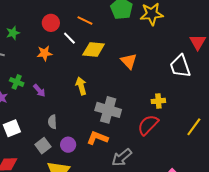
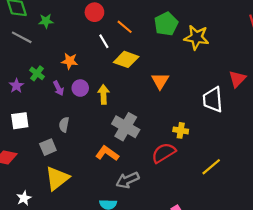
red circle: (51, 23) -> (94, 12), moved
orange star: (45, 53) -> (70, 61), moved
purple circle: (68, 145) -> (80, 88), moved

